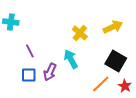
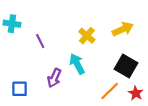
purple line: (30, 51) -> (40, 41), moved
blue square: (29, 75) -> (20, 89), moved

